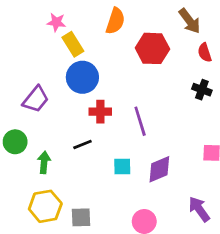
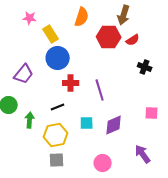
brown arrow: (190, 21) -> (124, 15), moved, turned 54
pink star: (56, 22) -> (30, 18), moved
red semicircle: (205, 53) -> (133, 40), moved, turned -104
yellow hexagon: (45, 206) -> (56, 135), moved

